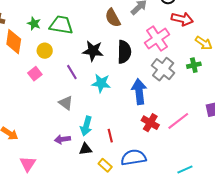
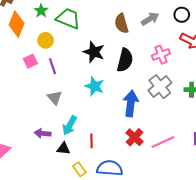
pink cross: (157, 39) -> (161, 55), size x0.7
purple line: (72, 72) -> (53, 66), moved

